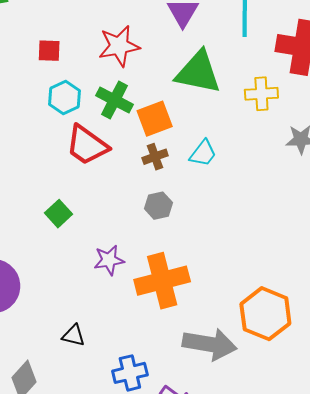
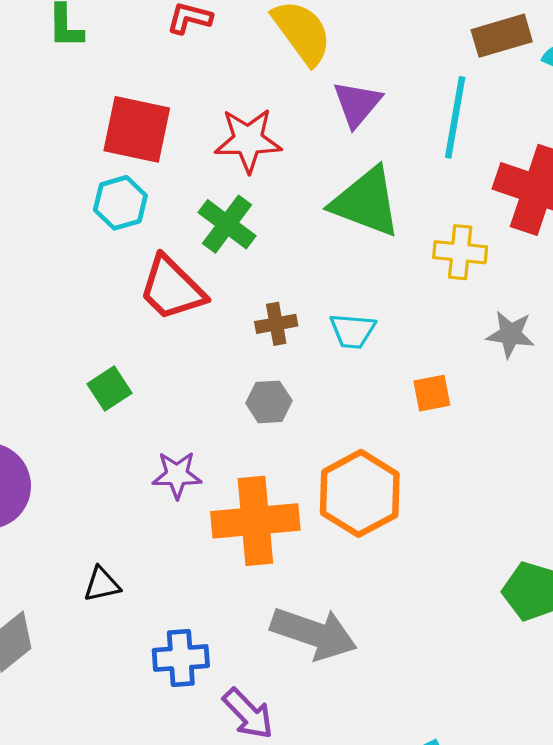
red square: (49, 51) -> (137, 129), size x1.8
cyan hexagon: (64, 97) -> (120, 203), moved
orange square: (155, 119) -> (432, 393), moved, size x0.7
cyan trapezoid: (203, 153) -> (353, 331), turned 48
orange hexagon: (265, 314) -> (360, 493), moved
black triangle: (74, 335) -> (102, 584), turned -35

